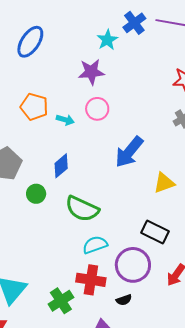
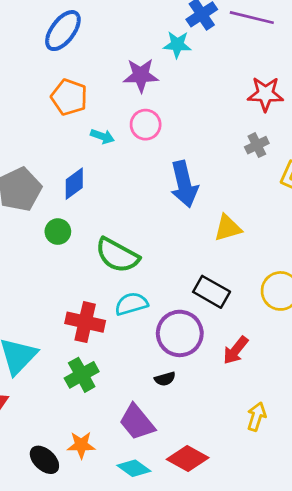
cyan star: (107, 40) -> (177, 45), moved, turned 30
orange pentagon: (34, 107) -> (69, 97), moved
blue arrow: (129, 152) -> (184, 184), turned -56
blue diamond: (61, 166) -> (74, 184), moved
red cross: (91, 280) -> (85, 322), moved

